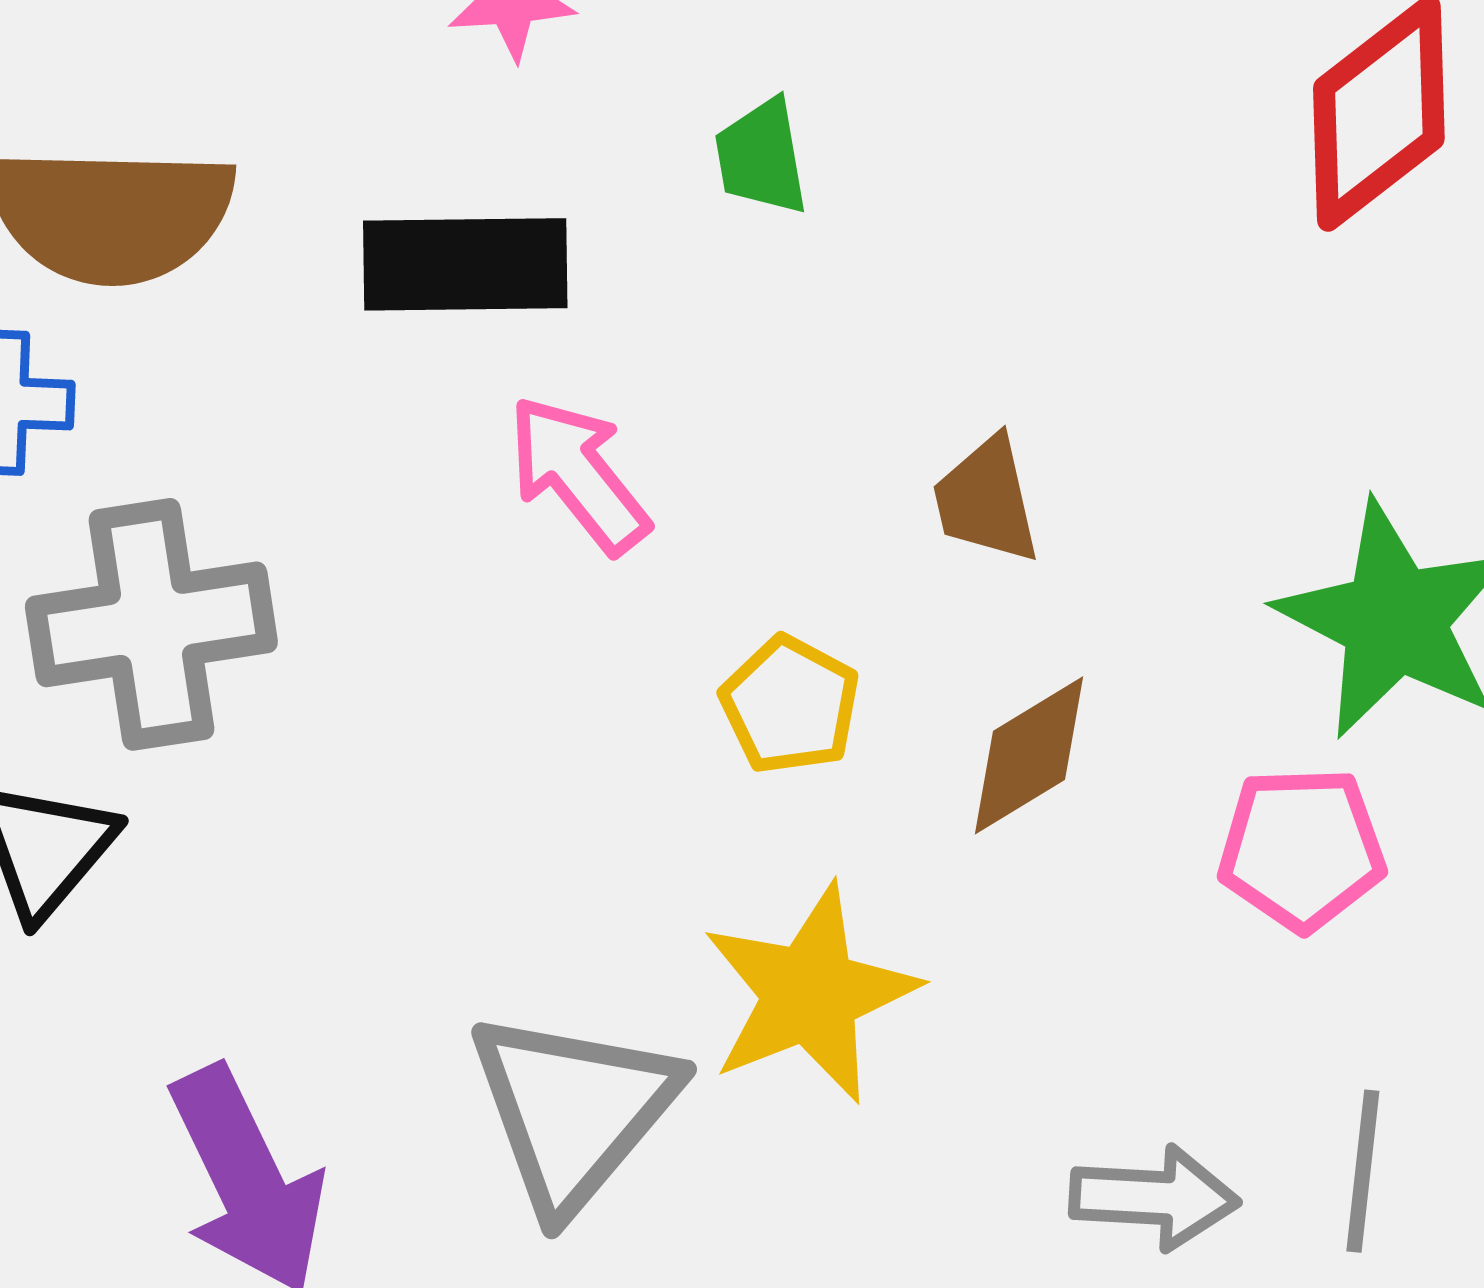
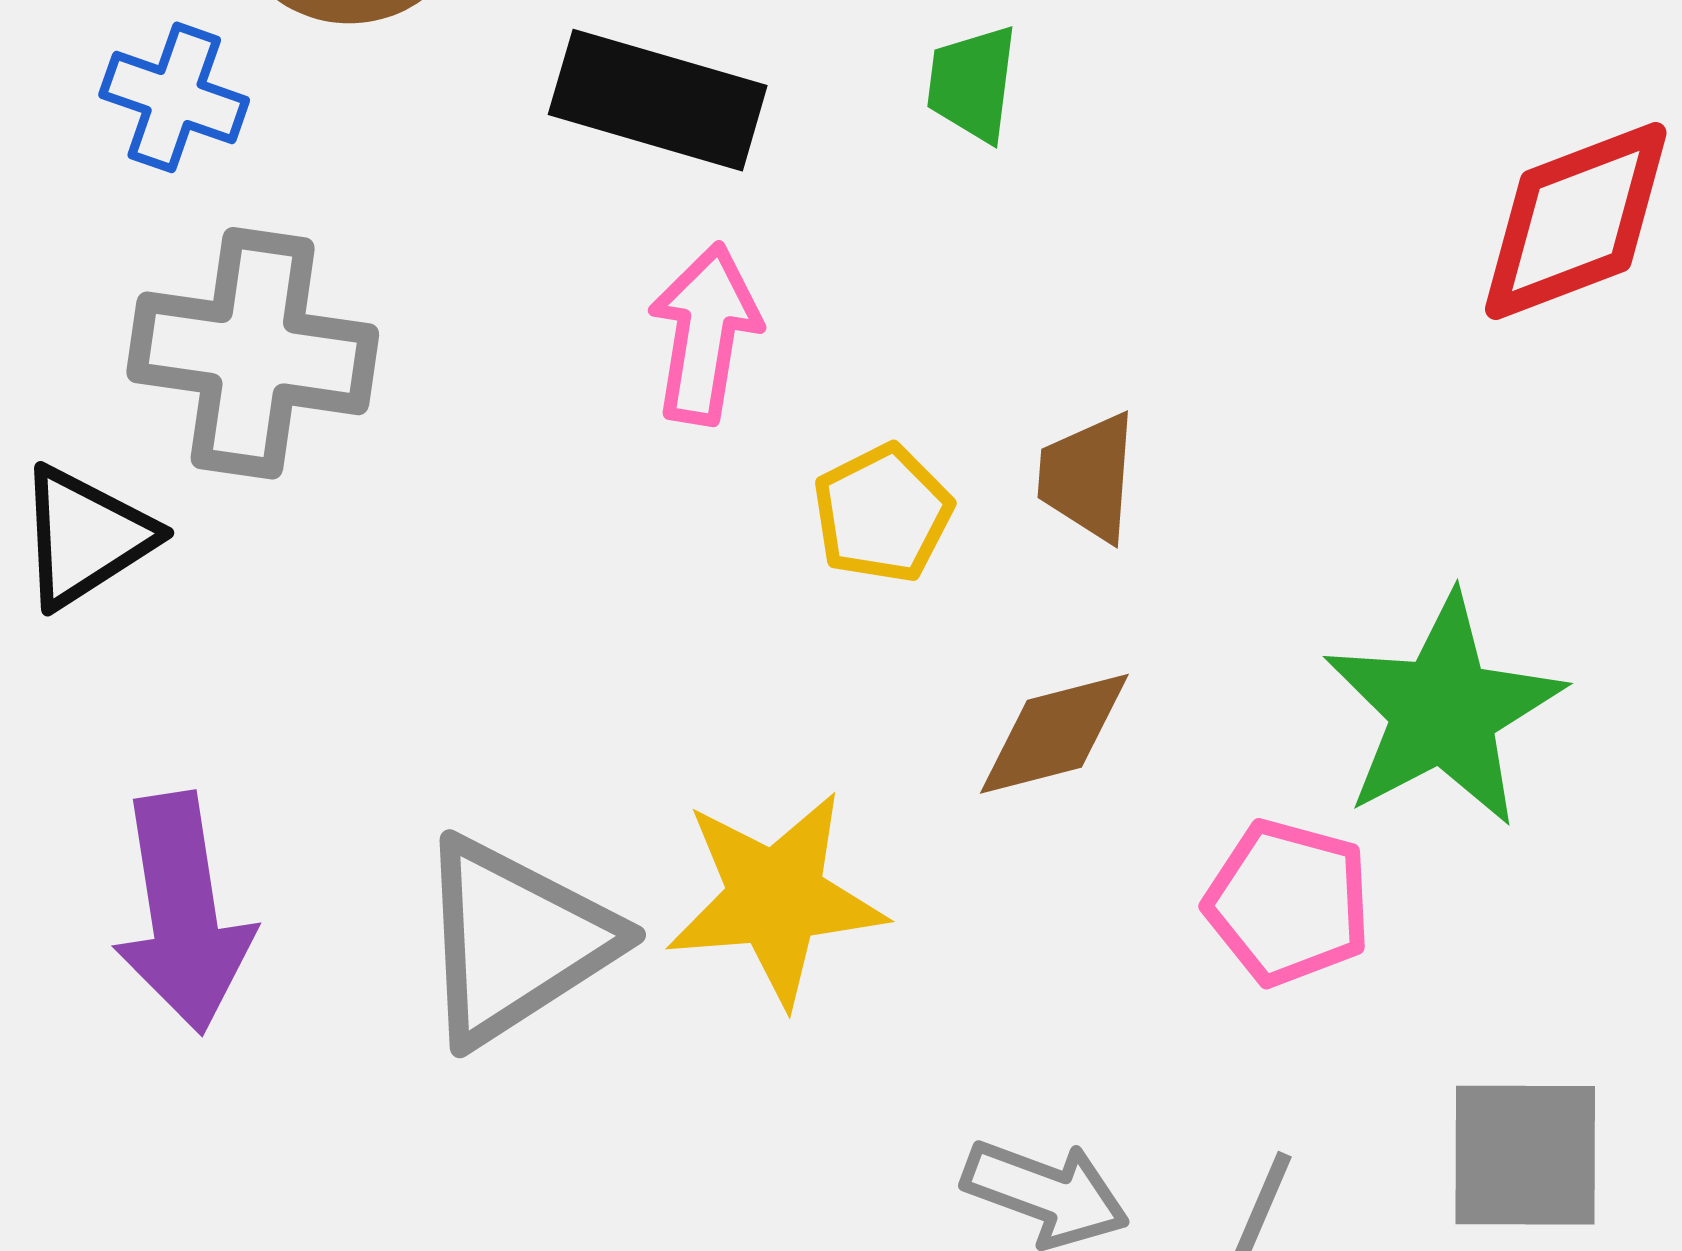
pink arrow: (578, 474) -> (705, 334), turned 31
yellow pentagon: (790, 705) -> (883, 514), moved

